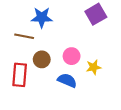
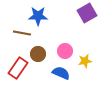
red rectangle: (20, 75) -> (18, 68), turned 30

